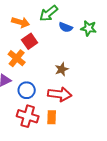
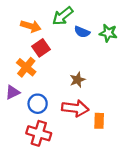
orange rectangle: (52, 117) -> (99, 121), moved

